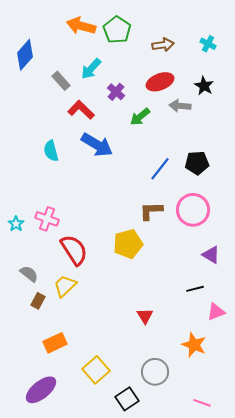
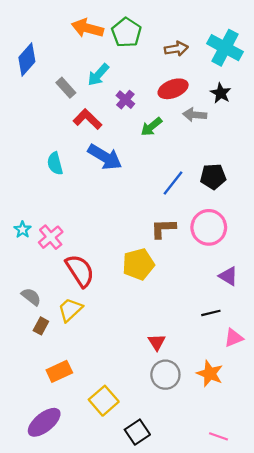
cyan cross: (208, 44) -> (225, 48), size x2.0
pink cross: (47, 219) -> (51, 237), turned 30
cyan star: (16, 224) -> (23, 230), moved
gray circle: (155, 372) -> (165, 375), moved

